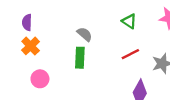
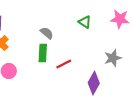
red line: (130, 54) -> (64, 64), moved

